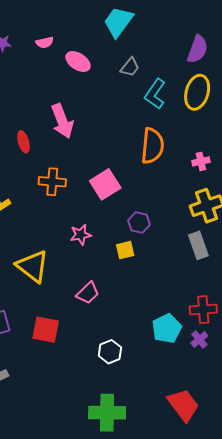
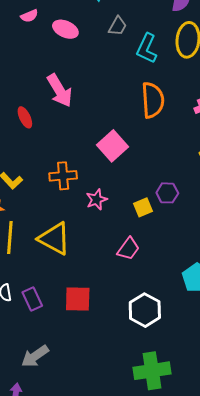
orange cross: (52, 182) -> (63, 176), moved
purple hexagon: (139, 223) -> (167, 193), moved
pink trapezoid: (88, 293) -> (128, 249), moved
white hexagon: (110, 352) -> (145, 310), size x1.4

